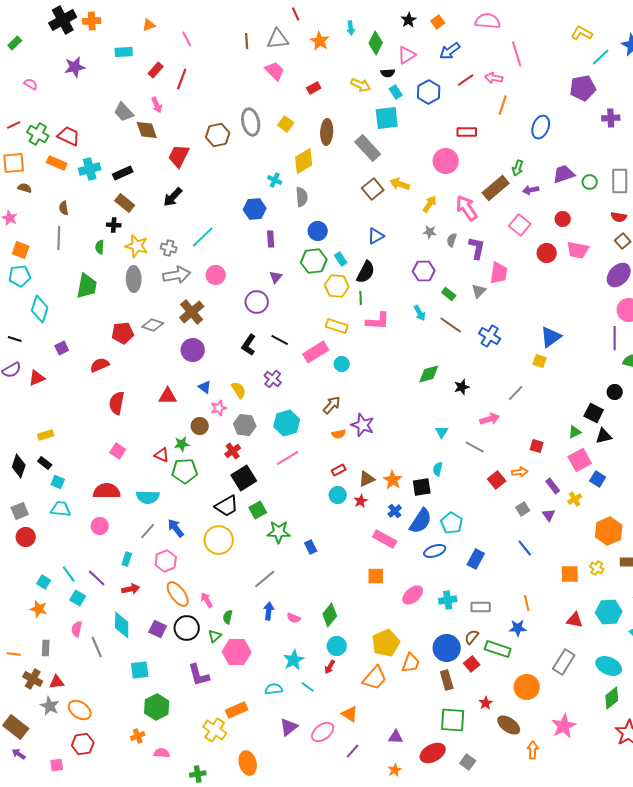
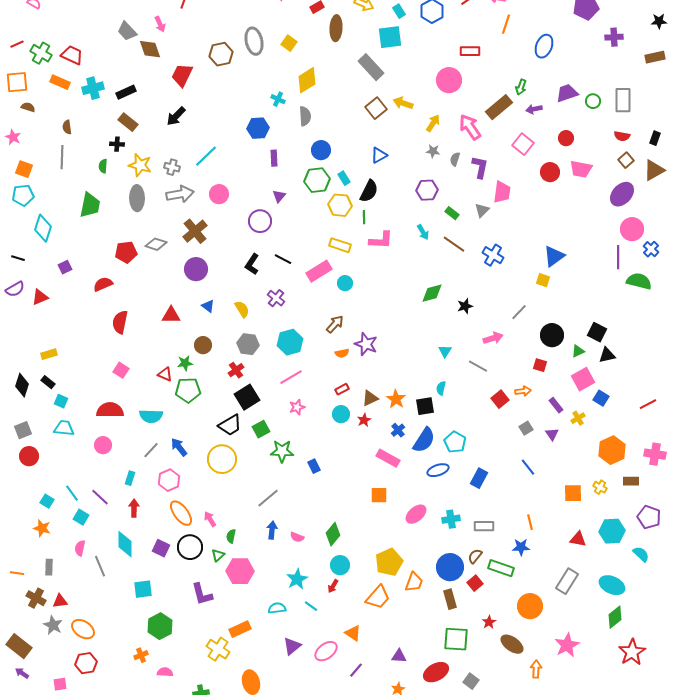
brown ellipse: (327, 132) -> (336, 28), moved
black circle: (615, 392) -> (552, 335), moved, size x1.5
pink star: (219, 408) -> (297, 407), moved
red arrow: (131, 589) -> (134, 508), turned -78

